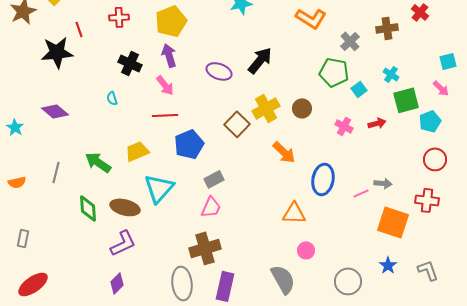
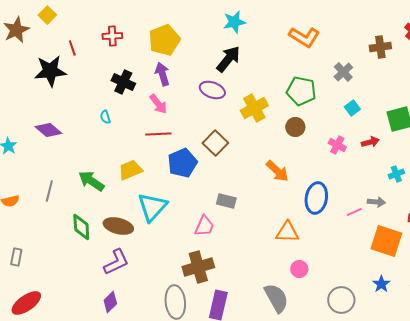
gray cross: (350, 41) -> (343, 72), moved
black arrow: (260, 60) -> (228, 59), moved
green pentagon: (334, 72) -> (301, 91), moved
cyan cross: (391, 74) -> (396, 174), moved, turned 35
yellow cross: (266, 108) -> (254, 108), moved
brown square: (237, 124) -> (215, 143), moved
gray rectangle: (214, 179) -> (226, 201), moved, turned 42

